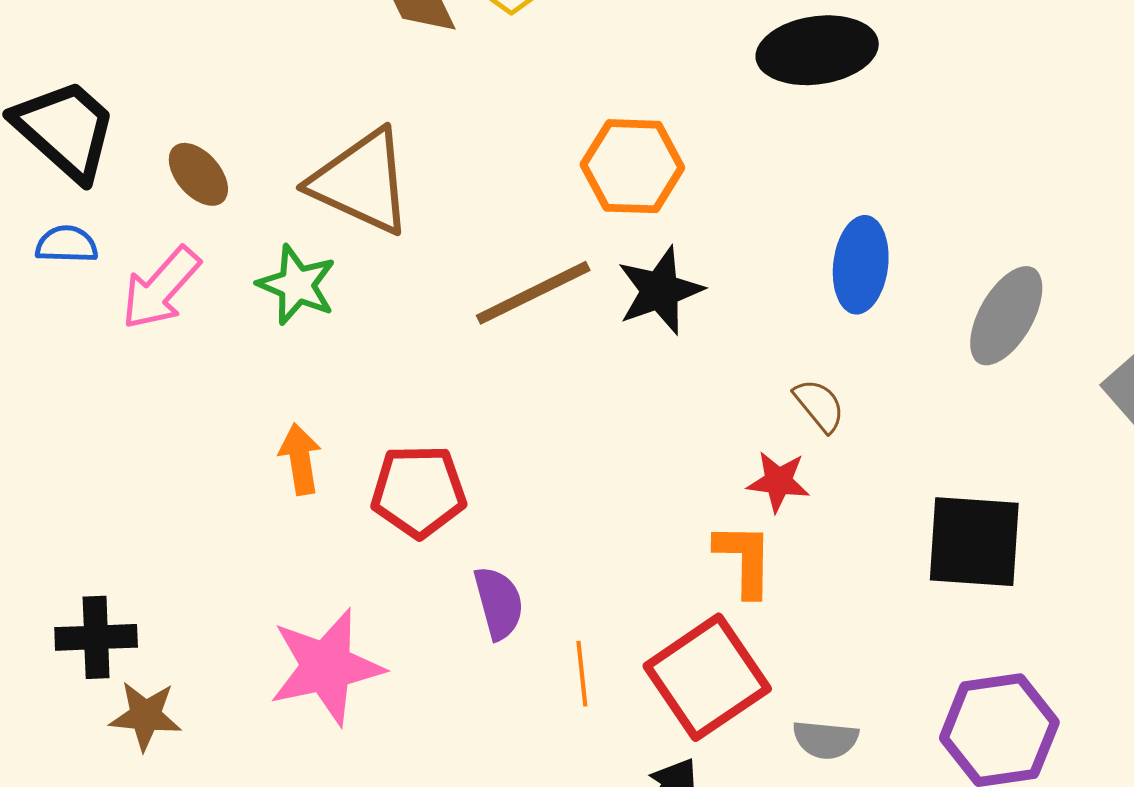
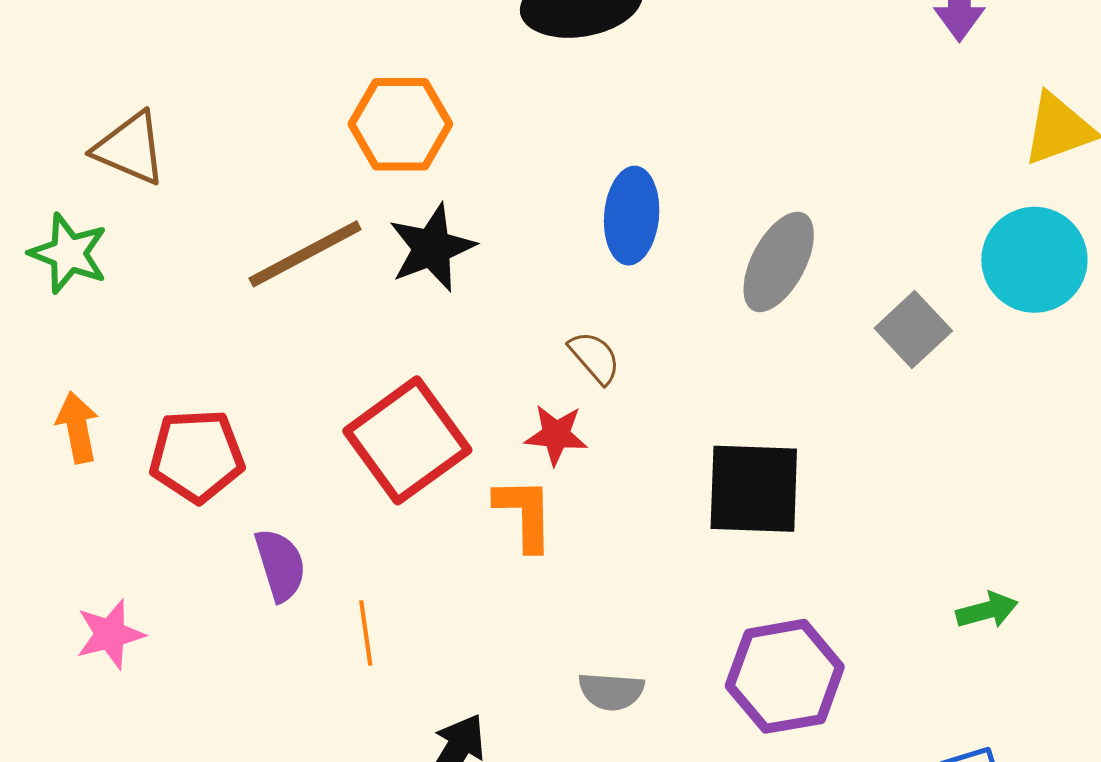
brown triangle: (361, 182) -> (130, 148), size x0.7
pink star: (326, 667) -> (110, 634), size x0.6
red square: (707, 677) -> (407, 440), moved

